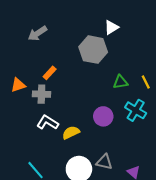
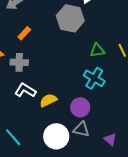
orange rectangle: (50, 73) -> (24, 33), moved
cyan cross: (136, 110) -> (94, 78), moved
purple circle: (103, 116) -> (80, 107), moved

